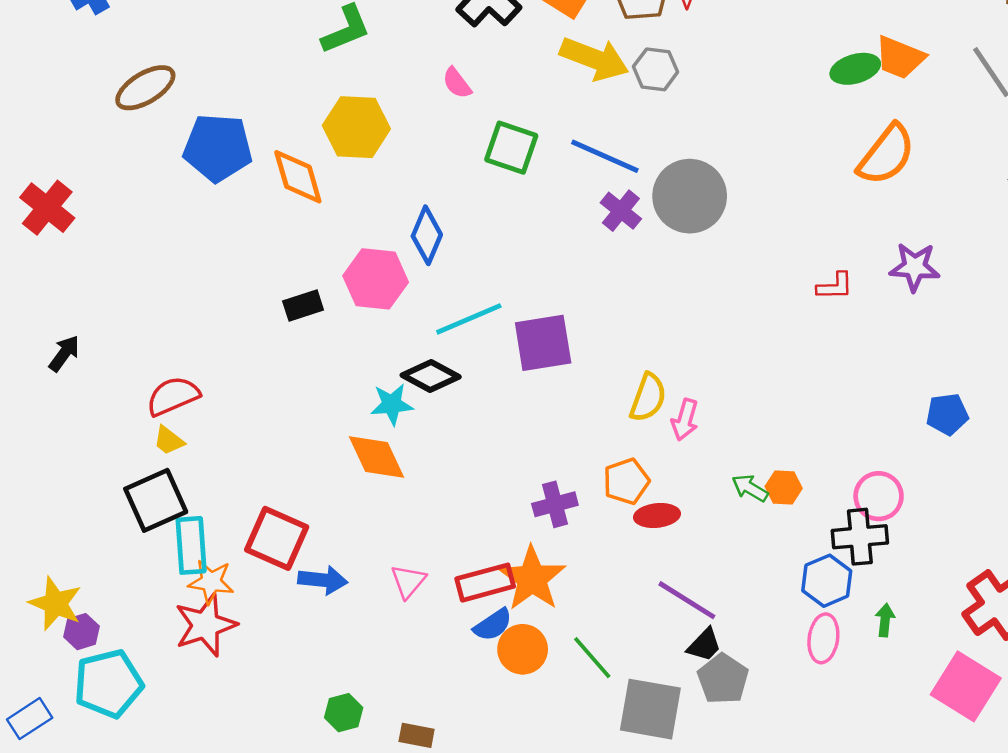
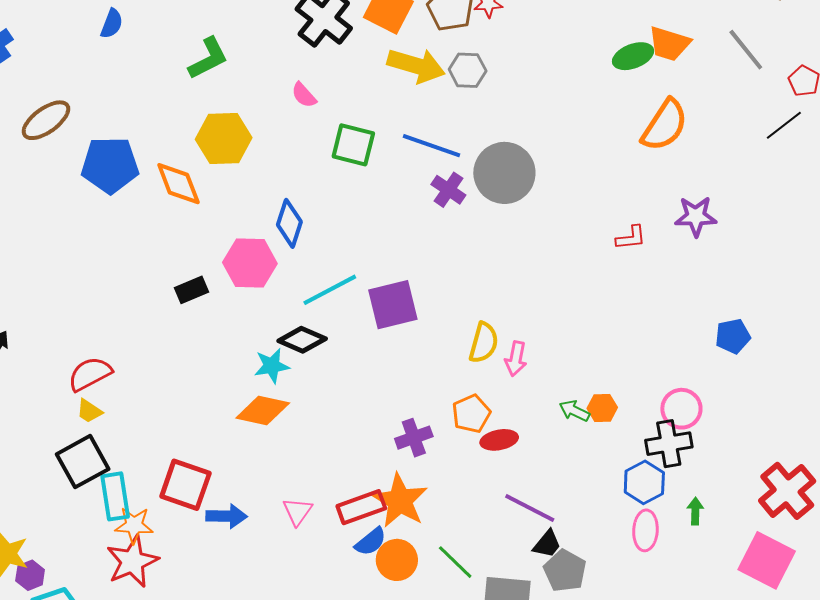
orange diamond: (376, 457) -> (263, 410), turned -48

